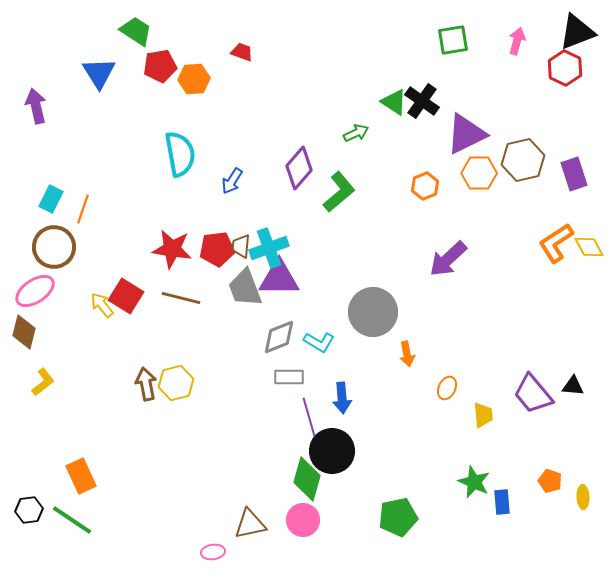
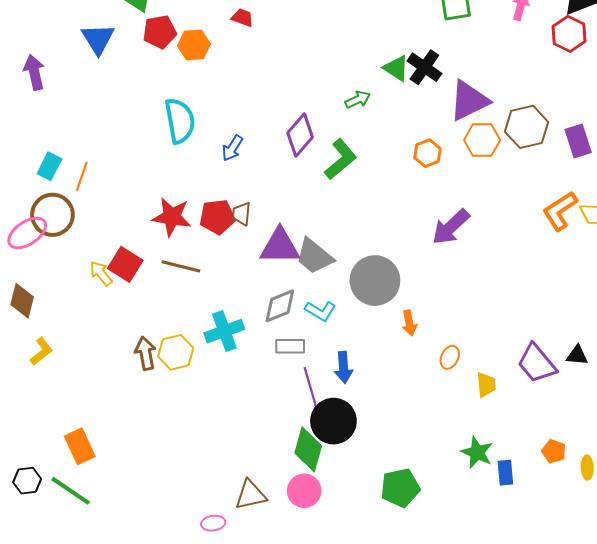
cyan cross: (269, 248) -> (224, 331), moved
gray trapezoid: (245, 288) -> (314, 256), moved, turned -30
pink ellipse: (35, 291) -> (27, 233), moved

